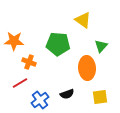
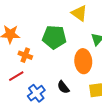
black semicircle: (67, 94) -> (63, 87), turned 72

